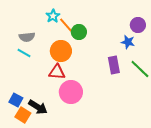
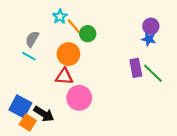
gray semicircle: (27, 37) -> (32, 39), turned 126
blue star: (128, 42) -> (149, 39), moved
purple rectangle: (114, 65) -> (136, 68), moved
blue square: (16, 100) -> (20, 106), size x1.5

